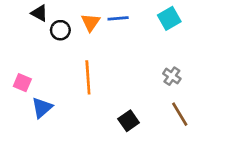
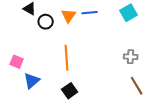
gray cross: (172, 76) -> (131, 57), turned -32
black square: (129, 121) -> (70, 91), moved

